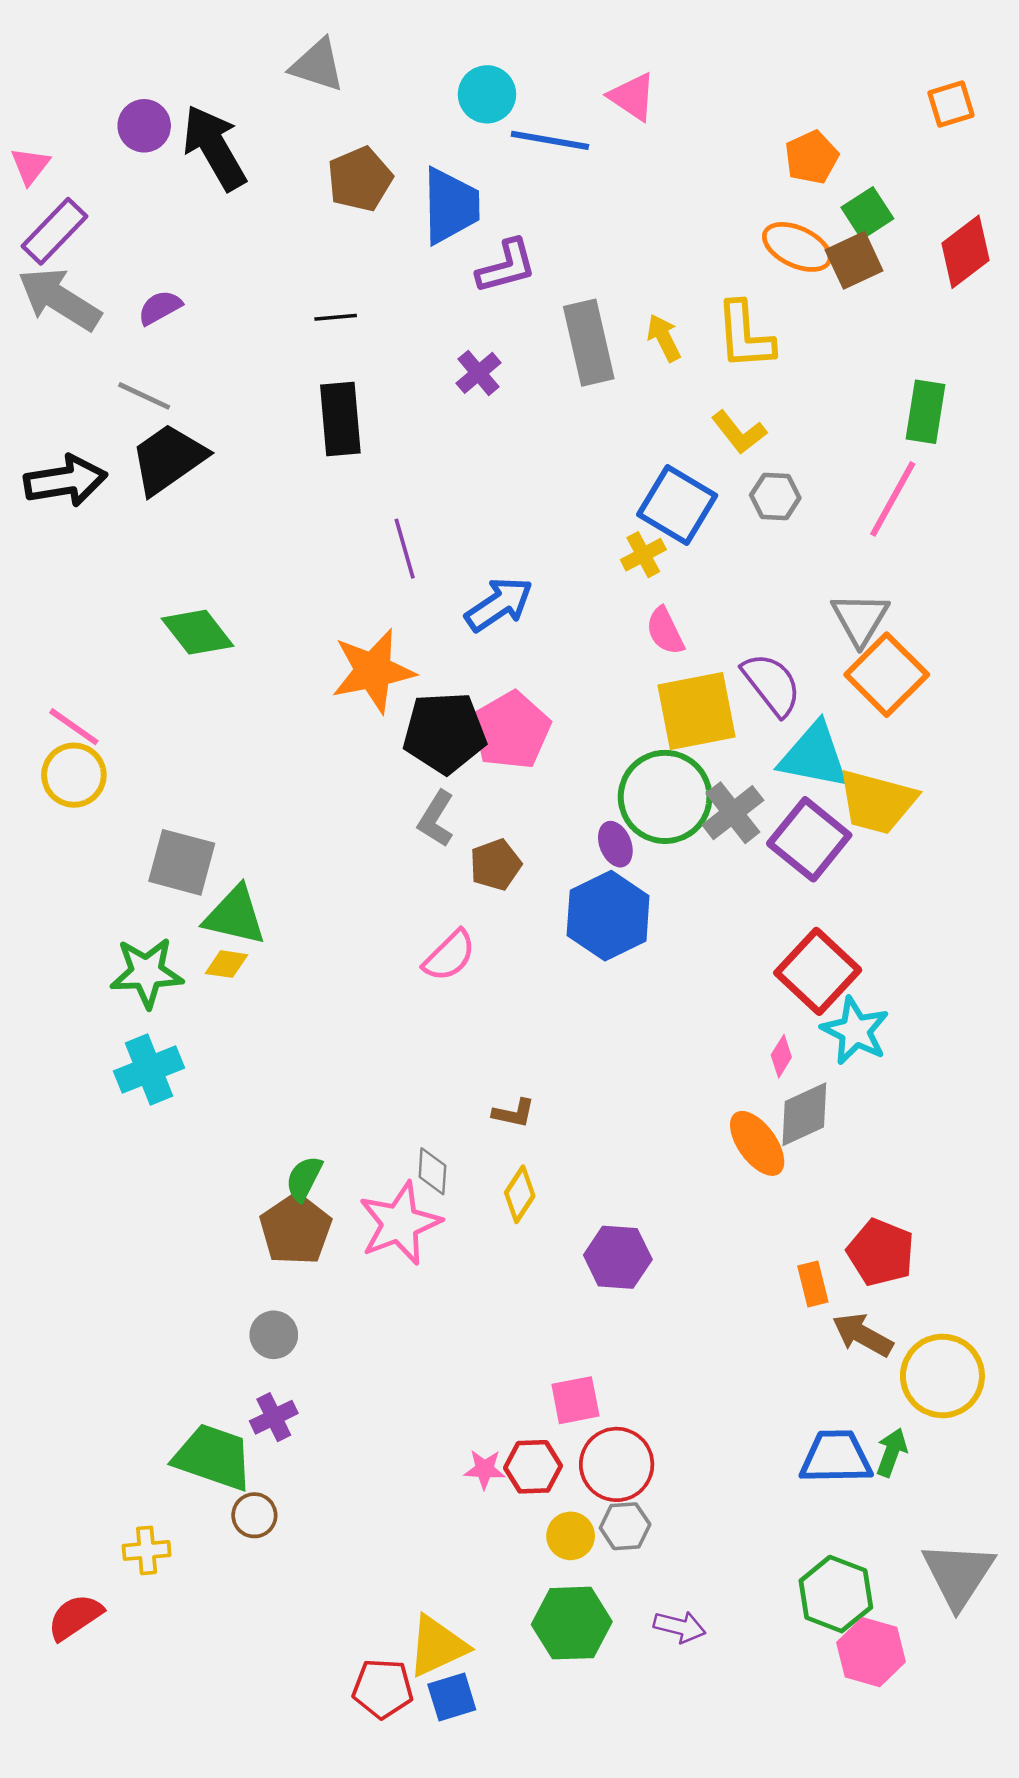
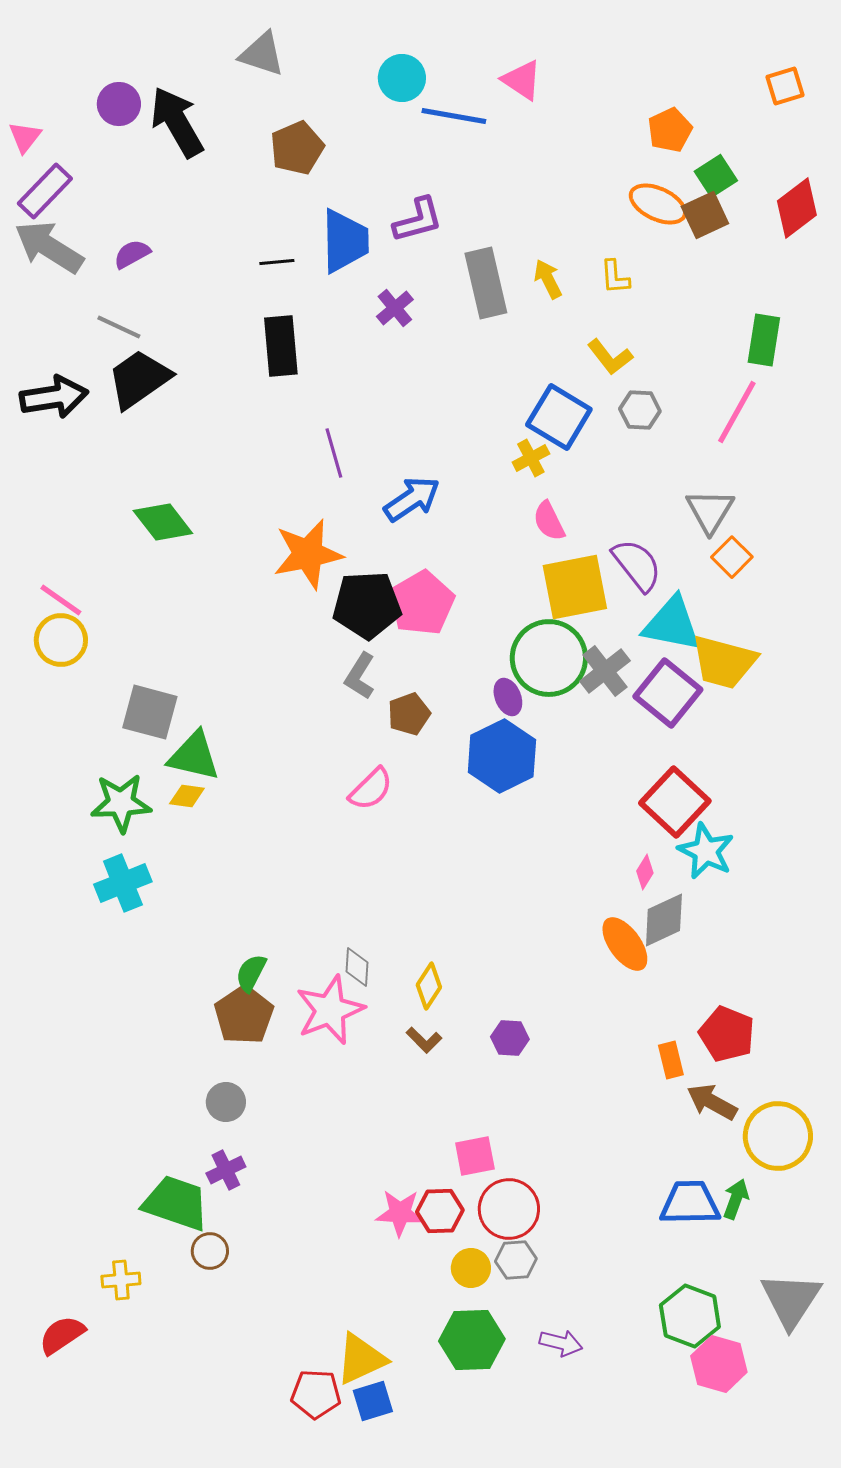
blue trapezoid: (451, 206) -> (345, 241), moved
yellow L-shape: (745, 335) -> (615, 277), size x0.6
orange square: (887, 675) -> (732, 557), size x0.6
brown L-shape: (514, 1113) -> (424, 1040), moved, turned 33
purple hexagon: (618, 1257) -> (510, 1038), size x0.7
pink star: (485, 1469) -> (400, 1213), size x1.4

